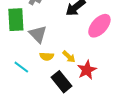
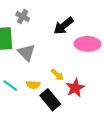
pink ellipse: (99, 26) -> (87, 44), turned 50
yellow semicircle: (47, 56) -> (33, 85), moved

